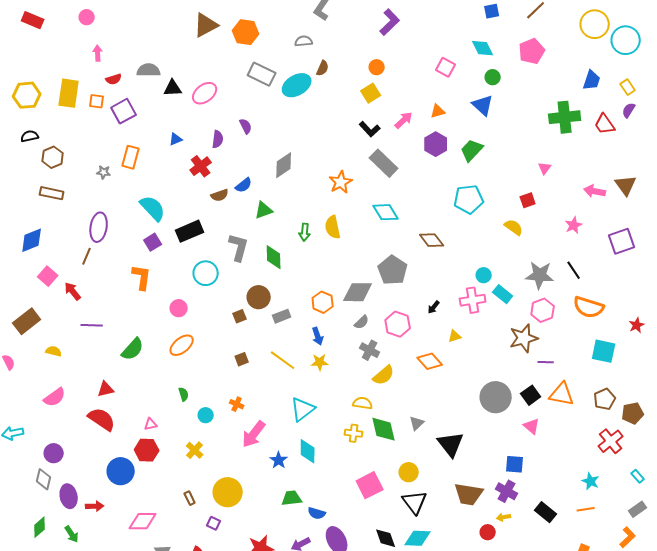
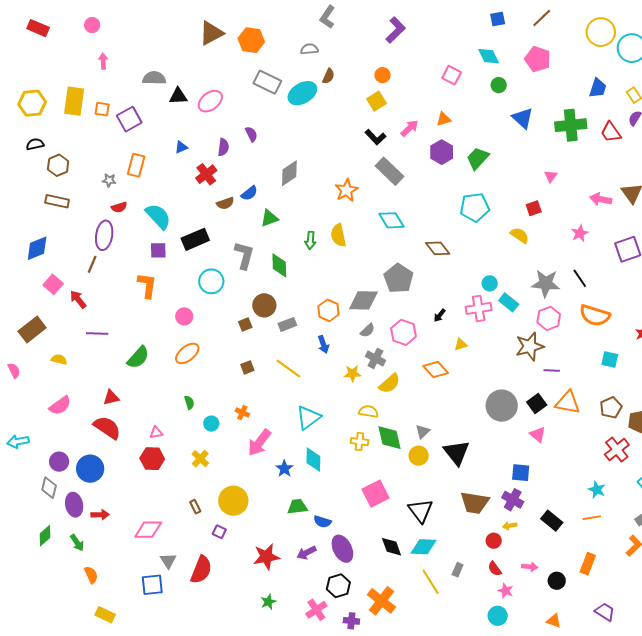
pink pentagon: (532, 51) -> (538, 59), turned -30
red semicircle: (114, 79) -> (119, 207), moved
blue triangle: (483, 105) -> (523, 118), moved
purple square: (153, 242) -> (158, 250), turned 30
cyan square: (604, 351) -> (610, 359), size x0.7
yellow star: (320, 362) -> (352, 373), moved
blue circle: (121, 471) -> (90, 469), moved
yellow circle: (409, 472) -> (419, 456), moved

